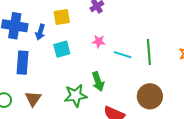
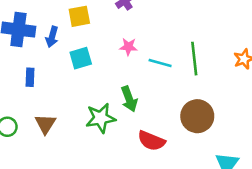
blue rectangle: (22, 63) -> (30, 77), size x0.6

